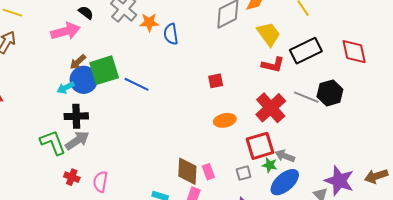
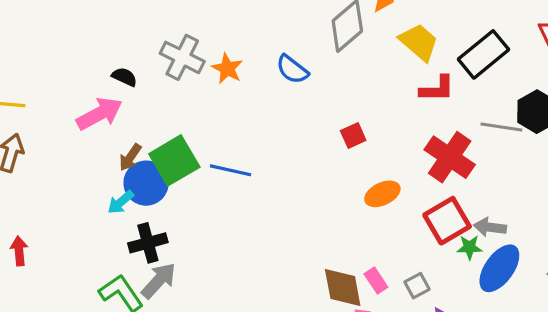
orange star: (149, 22) -> (227, 69), turned -30
blue semicircle: (171, 34) -> (292, 69), moved, turned -30
gray square: (244, 173) -> (417, 286), moved

